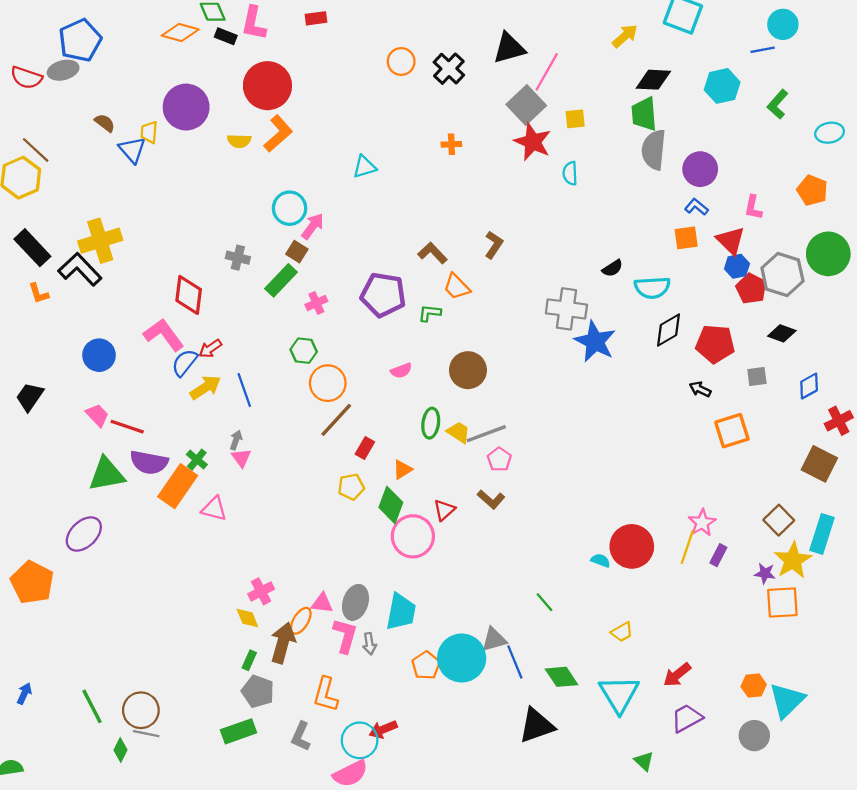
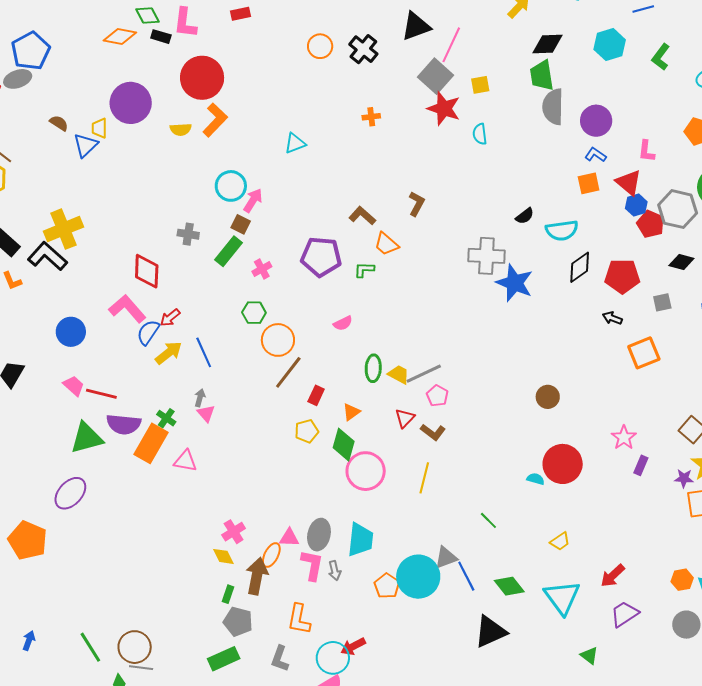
blue triangle: (132, 150) -> (86, 145), turned 32
brown circle: (468, 370) -> (548, 397), moved, size x0.7
red triangle: (444, 510) -> (405, 418), moved
yellow line: (687, 547) -> (424, 478), moved

